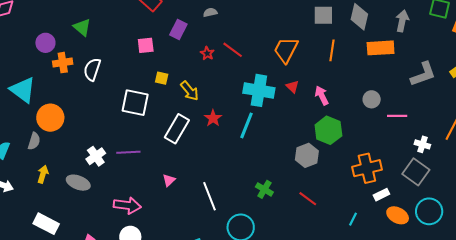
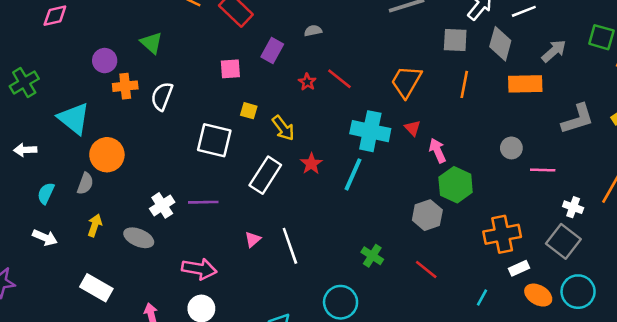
gray arrow: (402, 21) -> (554, 51), turned 35
pink arrow: (322, 96) -> (437, 151), moved
white line: (210, 196) -> (290, 246), moved

